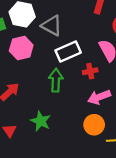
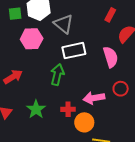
red cross: (90, 71) -> (68, 109), moved

